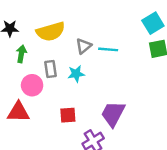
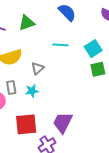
cyan line: (108, 49) -> (60, 45), moved
red square: (68, 115) -> (26, 124), size x1.6

